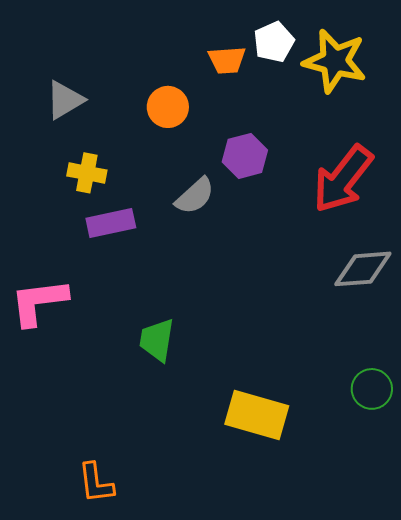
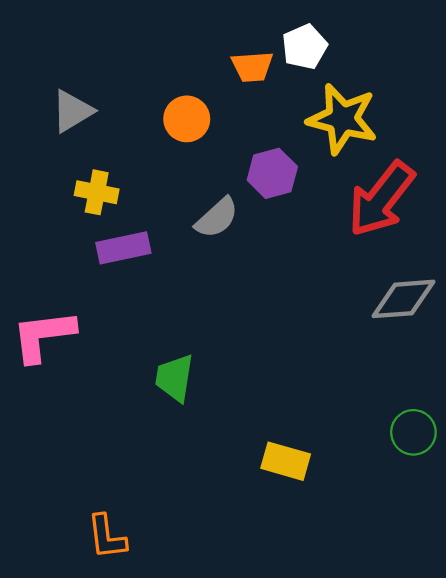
yellow star: (335, 61) -> (342, 119), moved
yellow rectangle: (257, 415) -> (286, 461), size x0.7

